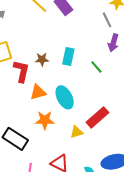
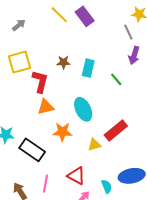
brown star: (42, 59) -> (63, 62), moved
orange triangle: (38, 92) -> (46, 107), moved

